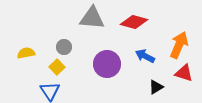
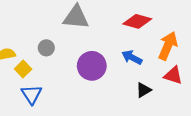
red diamond: (134, 22) -> (137, 21), moved
yellow square: (57, 67) -> (23, 69), moved

